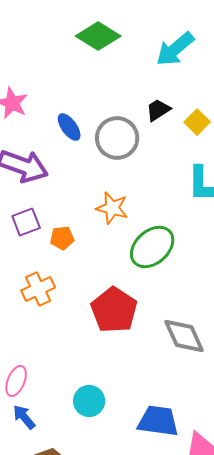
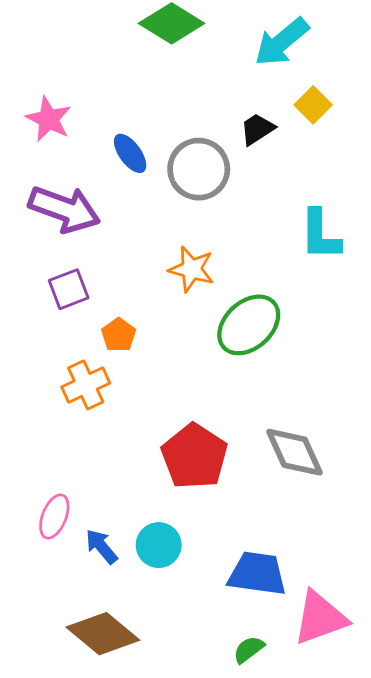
yellow square: (197, 122) -> (313, 105), moved
orange pentagon: (62, 238) -> (119, 335), moved, turned -30
red pentagon: (114, 310) -> (194, 456), moved
blue arrow: (24, 417) -> (101, 546), moved

